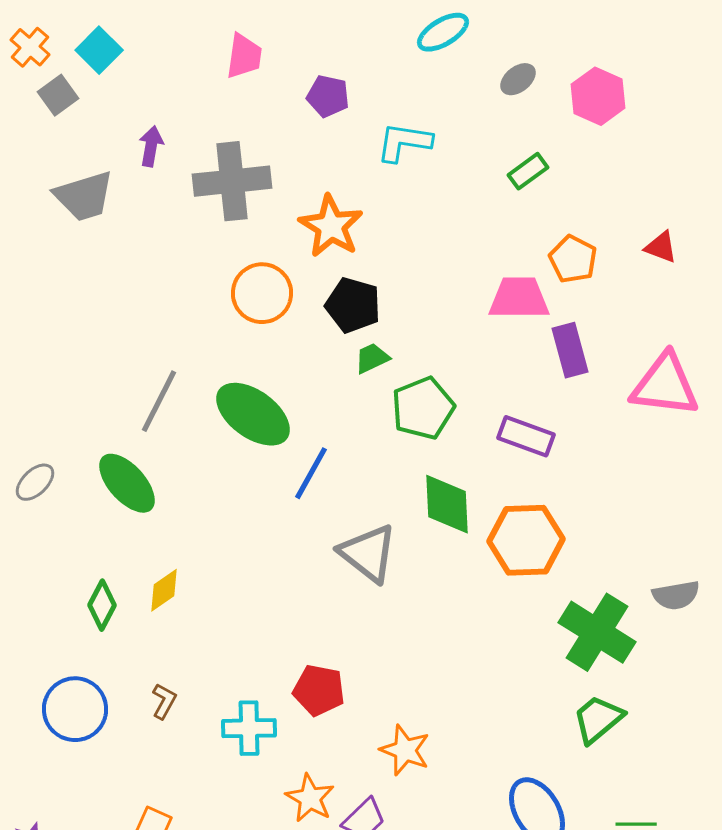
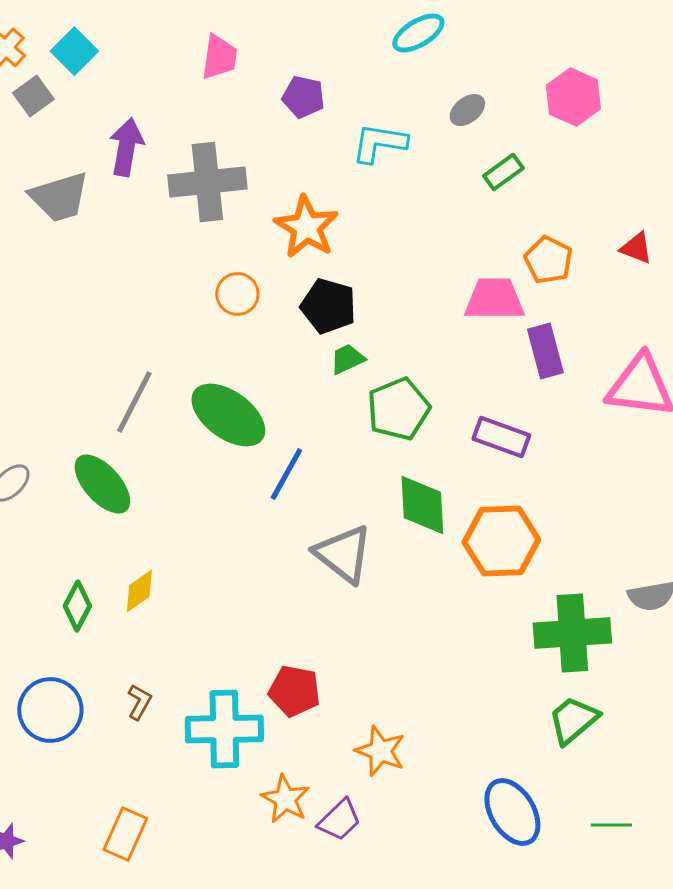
gray ellipse: (518, 79) -> (467, 110), moved
purple arrow: (151, 146) -> (126, 147), size x1.4
orange circle: (262, 293) -> (237, 294), size x0.7
green cross: (597, 632) -> (572, 633), turned -36
cyan cross: (249, 728) -> (224, 729), size x1.4

